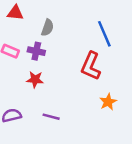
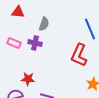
red star: (35, 80) -> (28, 79), moved

